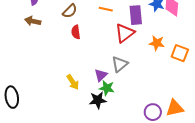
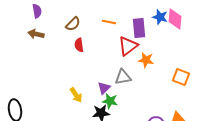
orange star: (157, 43) -> (146, 60), moved
orange square: (180, 53) -> (181, 77), moved
gray triangle: (120, 64) -> (123, 77), turned 30

